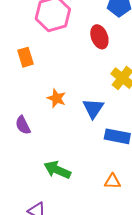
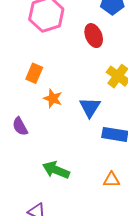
orange rectangle: (26, 57) -> (34, 73), moved, turned 42

